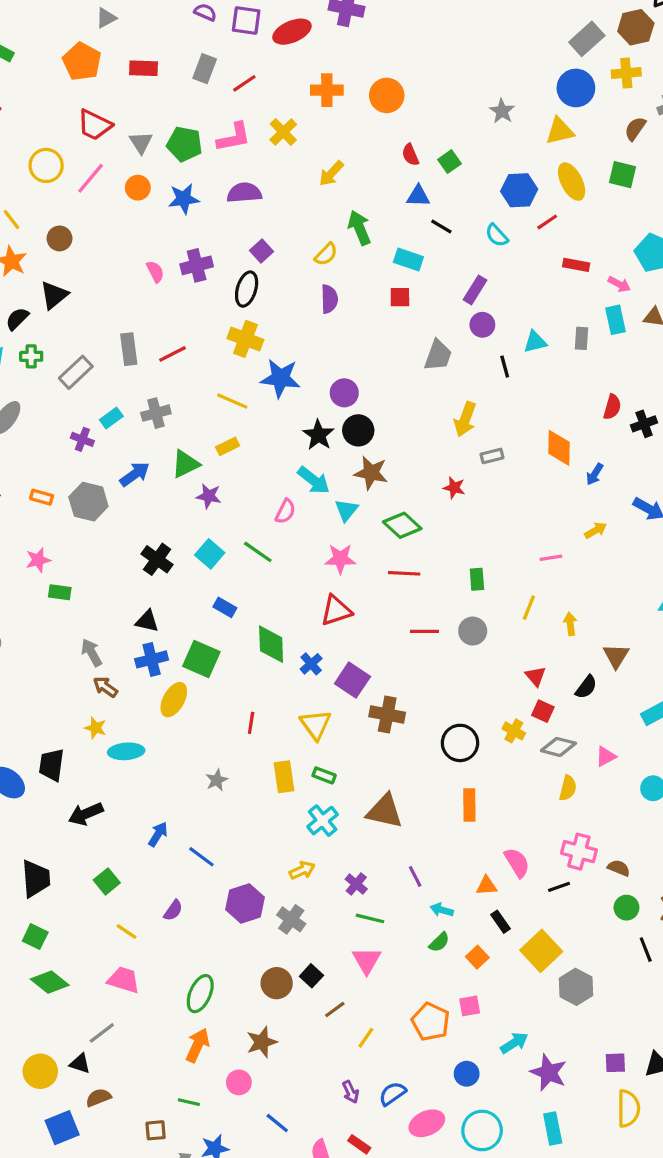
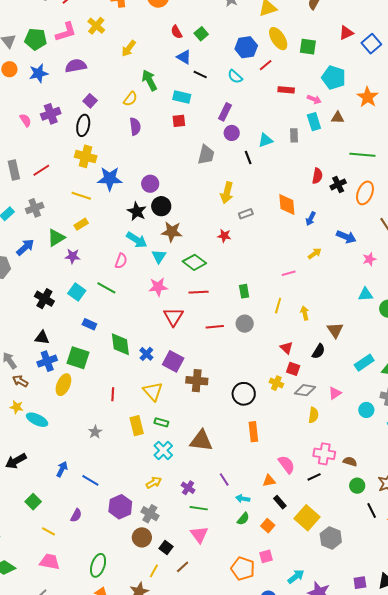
green square: (622, 175) -> (308, 47), moved
blue triangle: (418, 196) -> (184, 57), turned 35
red triangle: (336, 611) -> (173, 317), moved, turned -35
cyan ellipse: (126, 751) -> (37, 420), turned 35
brown circle: (277, 983) -> (142, 537), moved
yellow line: (366, 1038) -> (154, 571), moved

